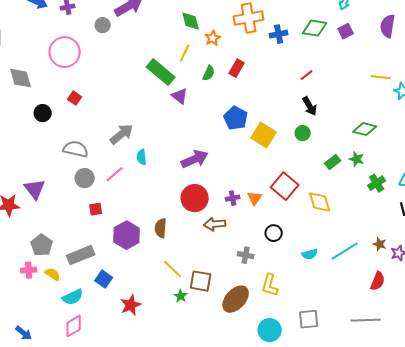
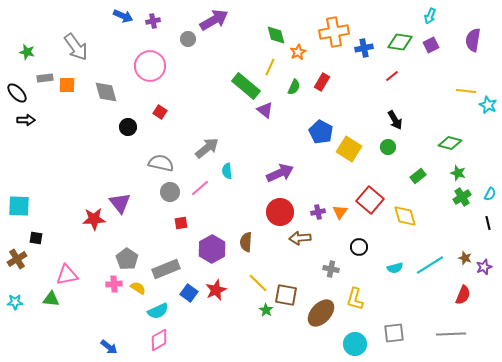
red line: (307, 75) -> (392, 76), moved
green star: (357, 159) -> (458, 173), moved
red star: (131, 305) -> (216, 290), moved

